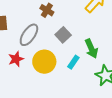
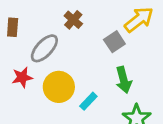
gray square: (63, 35) -> (114, 42), moved
cyan rectangle: (73, 62) -> (88, 101), moved

